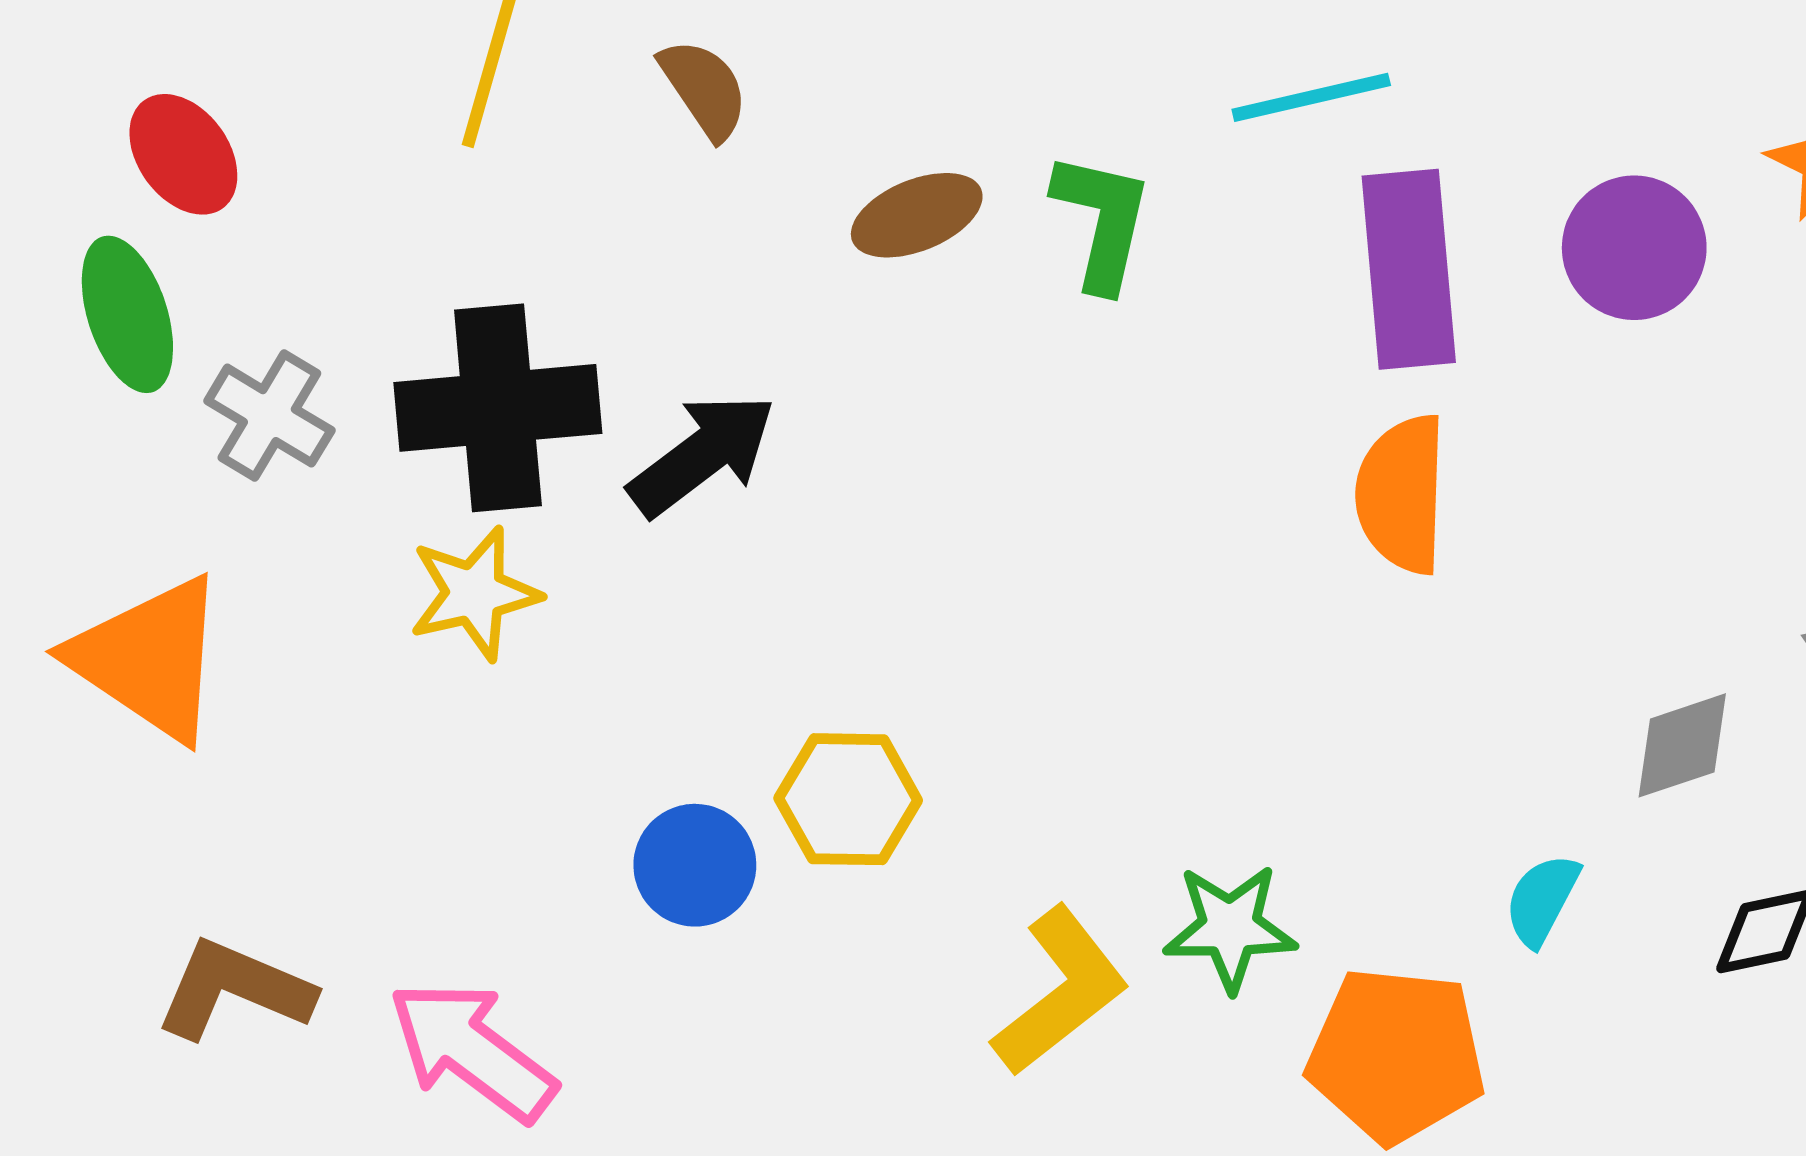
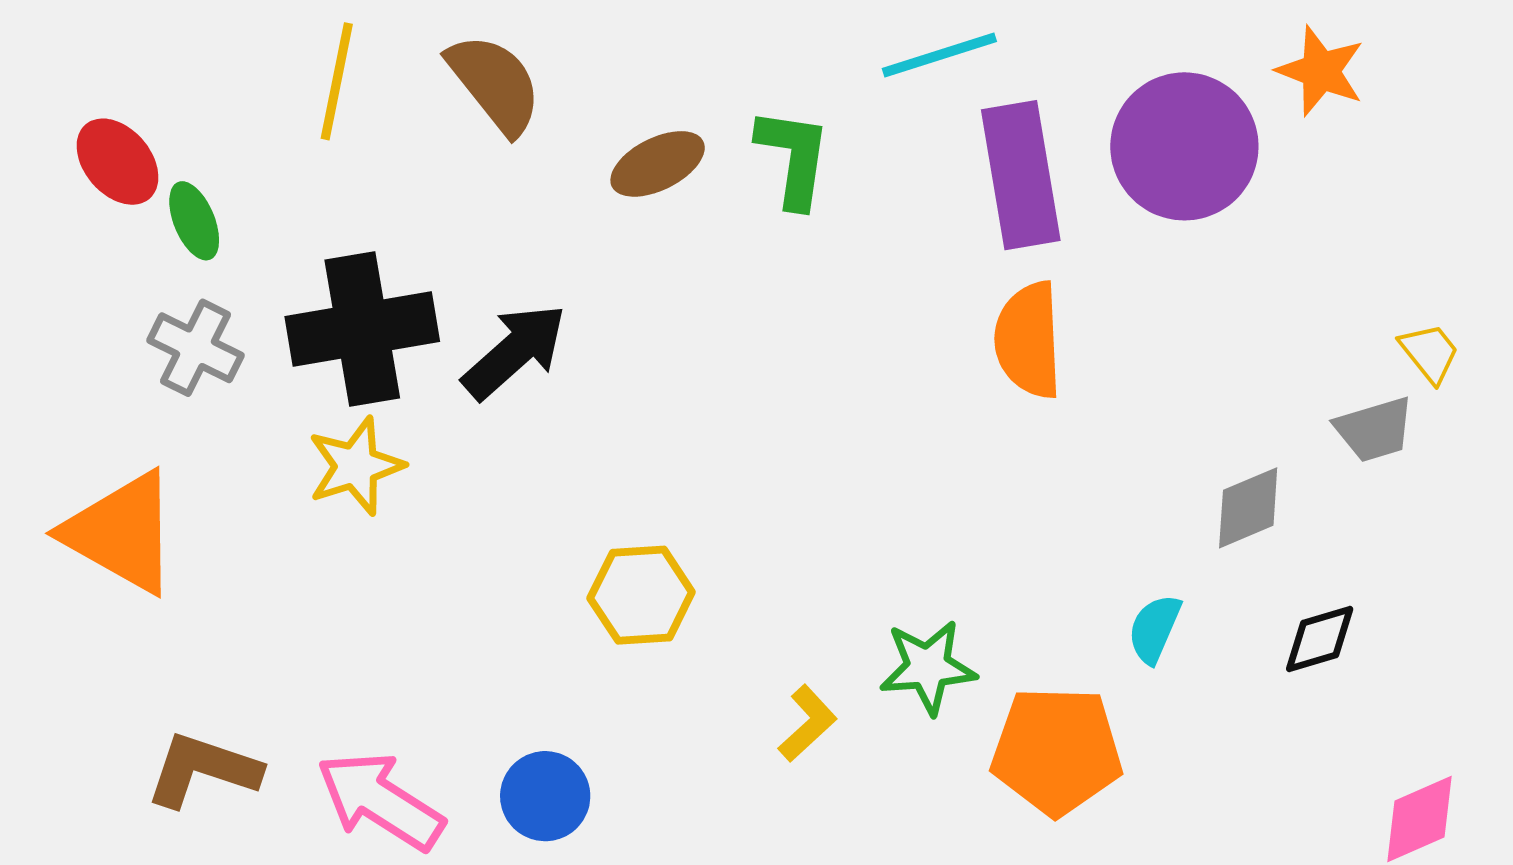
brown semicircle: (704, 89) -> (495, 84), size x1.4
purple circle: (1634, 248) -> (1184, 146), size x1.4
green ellipse: (127, 314) -> (194, 221), moved, size x0.7
blue circle: (695, 865) -> (545, 796), moved
yellow L-shape: (1060, 991) -> (807, 723), size x0.6

